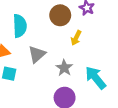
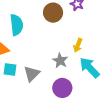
yellow arrow: (76, 38) -> (78, 45), moved
gray triangle: (37, 54) -> (32, 74), moved

